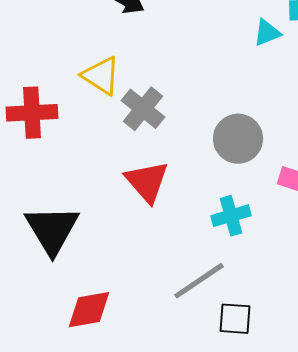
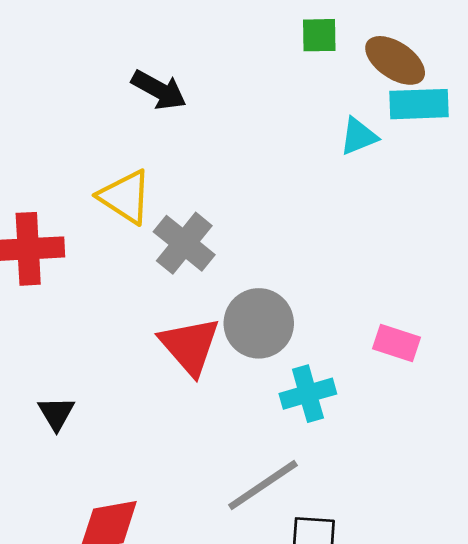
gray circle: (238, 139) -> (259, 323), moved
black triangle: (52, 230) -> (56, 413), size x0.5

